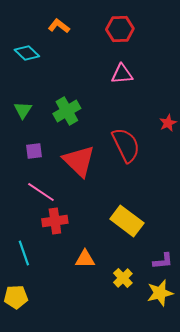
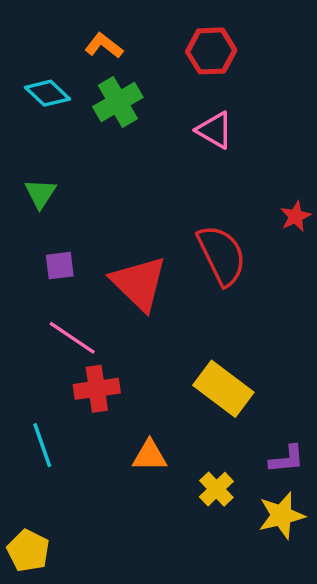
pink triangle: (122, 74) -> (215, 130), turned 35
green cross: (67, 111) -> (118, 102), moved
yellow pentagon: (16, 297) -> (28, 551), moved, turned 30

